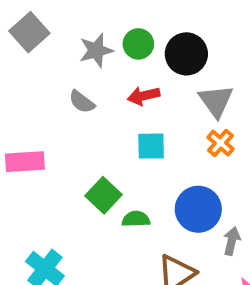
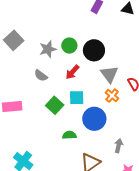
red arrow: (144, 96) -> (72, 72), turned -35
green square: (103, 195) -> (55, 105), moved
blue circle: (198, 209) -> (94, 119), moved

